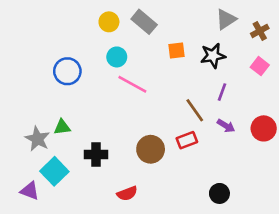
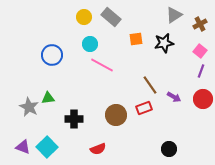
purple line: (222, 92) -> (201, 71), moved
cyan square: (54, 171) -> (47, 147), moved

